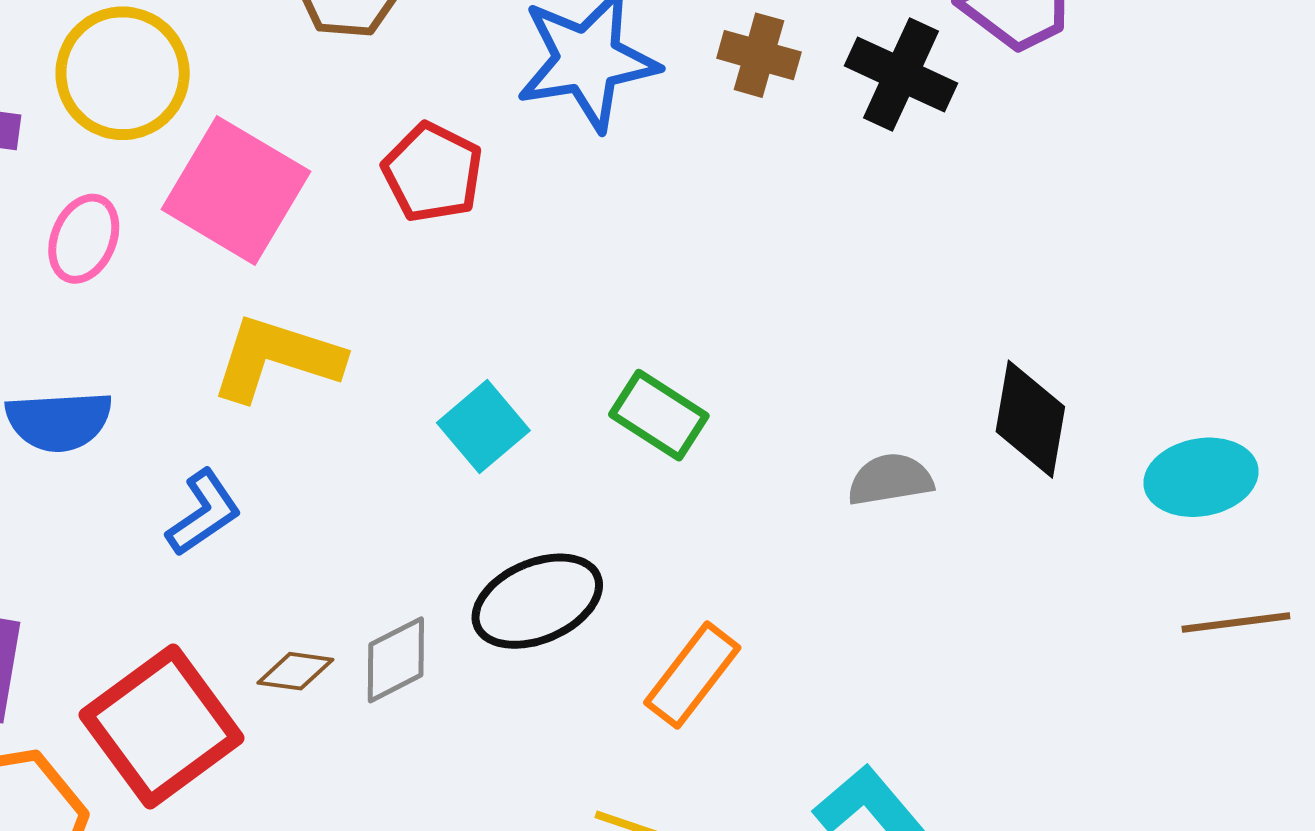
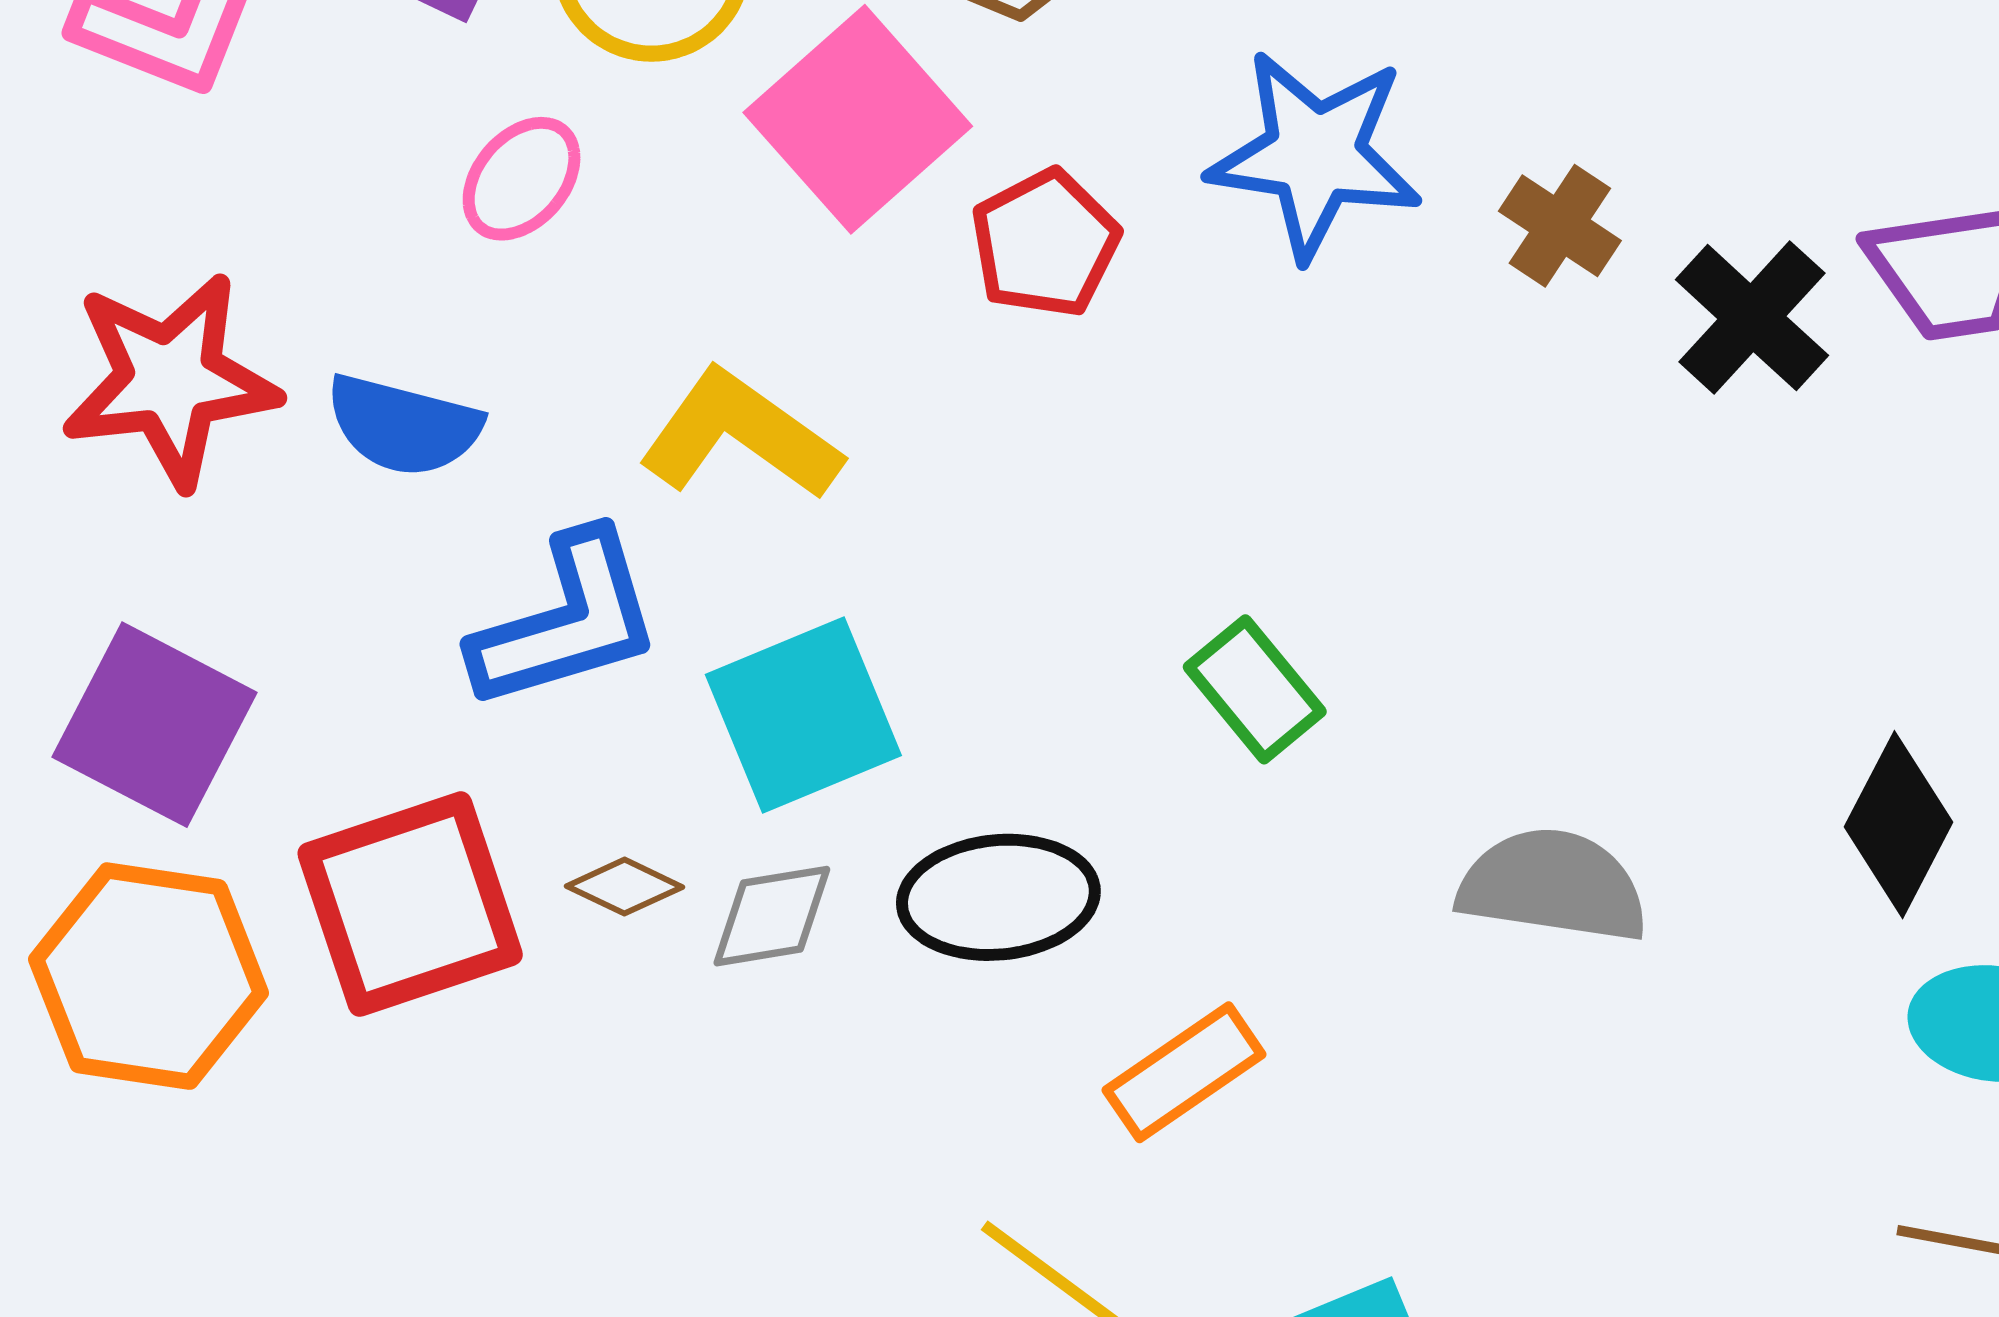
pink square: (236, 190) -> (858, 119), moved
black diamond: (1030, 419) -> (1898, 825), moved
cyan square: (483, 427) -> (803, 715), moved, size x1.5
gray semicircle: (890, 480) -> (1553, 886), size x1.5
blue L-shape: (204, 513) -> (567, 621), size x1.6

